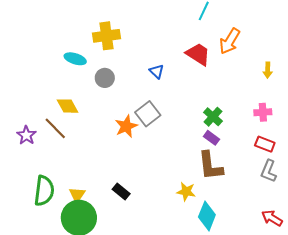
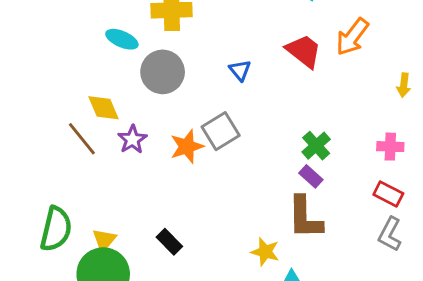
gray circle: (105, 78) -> (163, 72), size x1.5
purple star: (26, 135) -> (132, 140), moved

